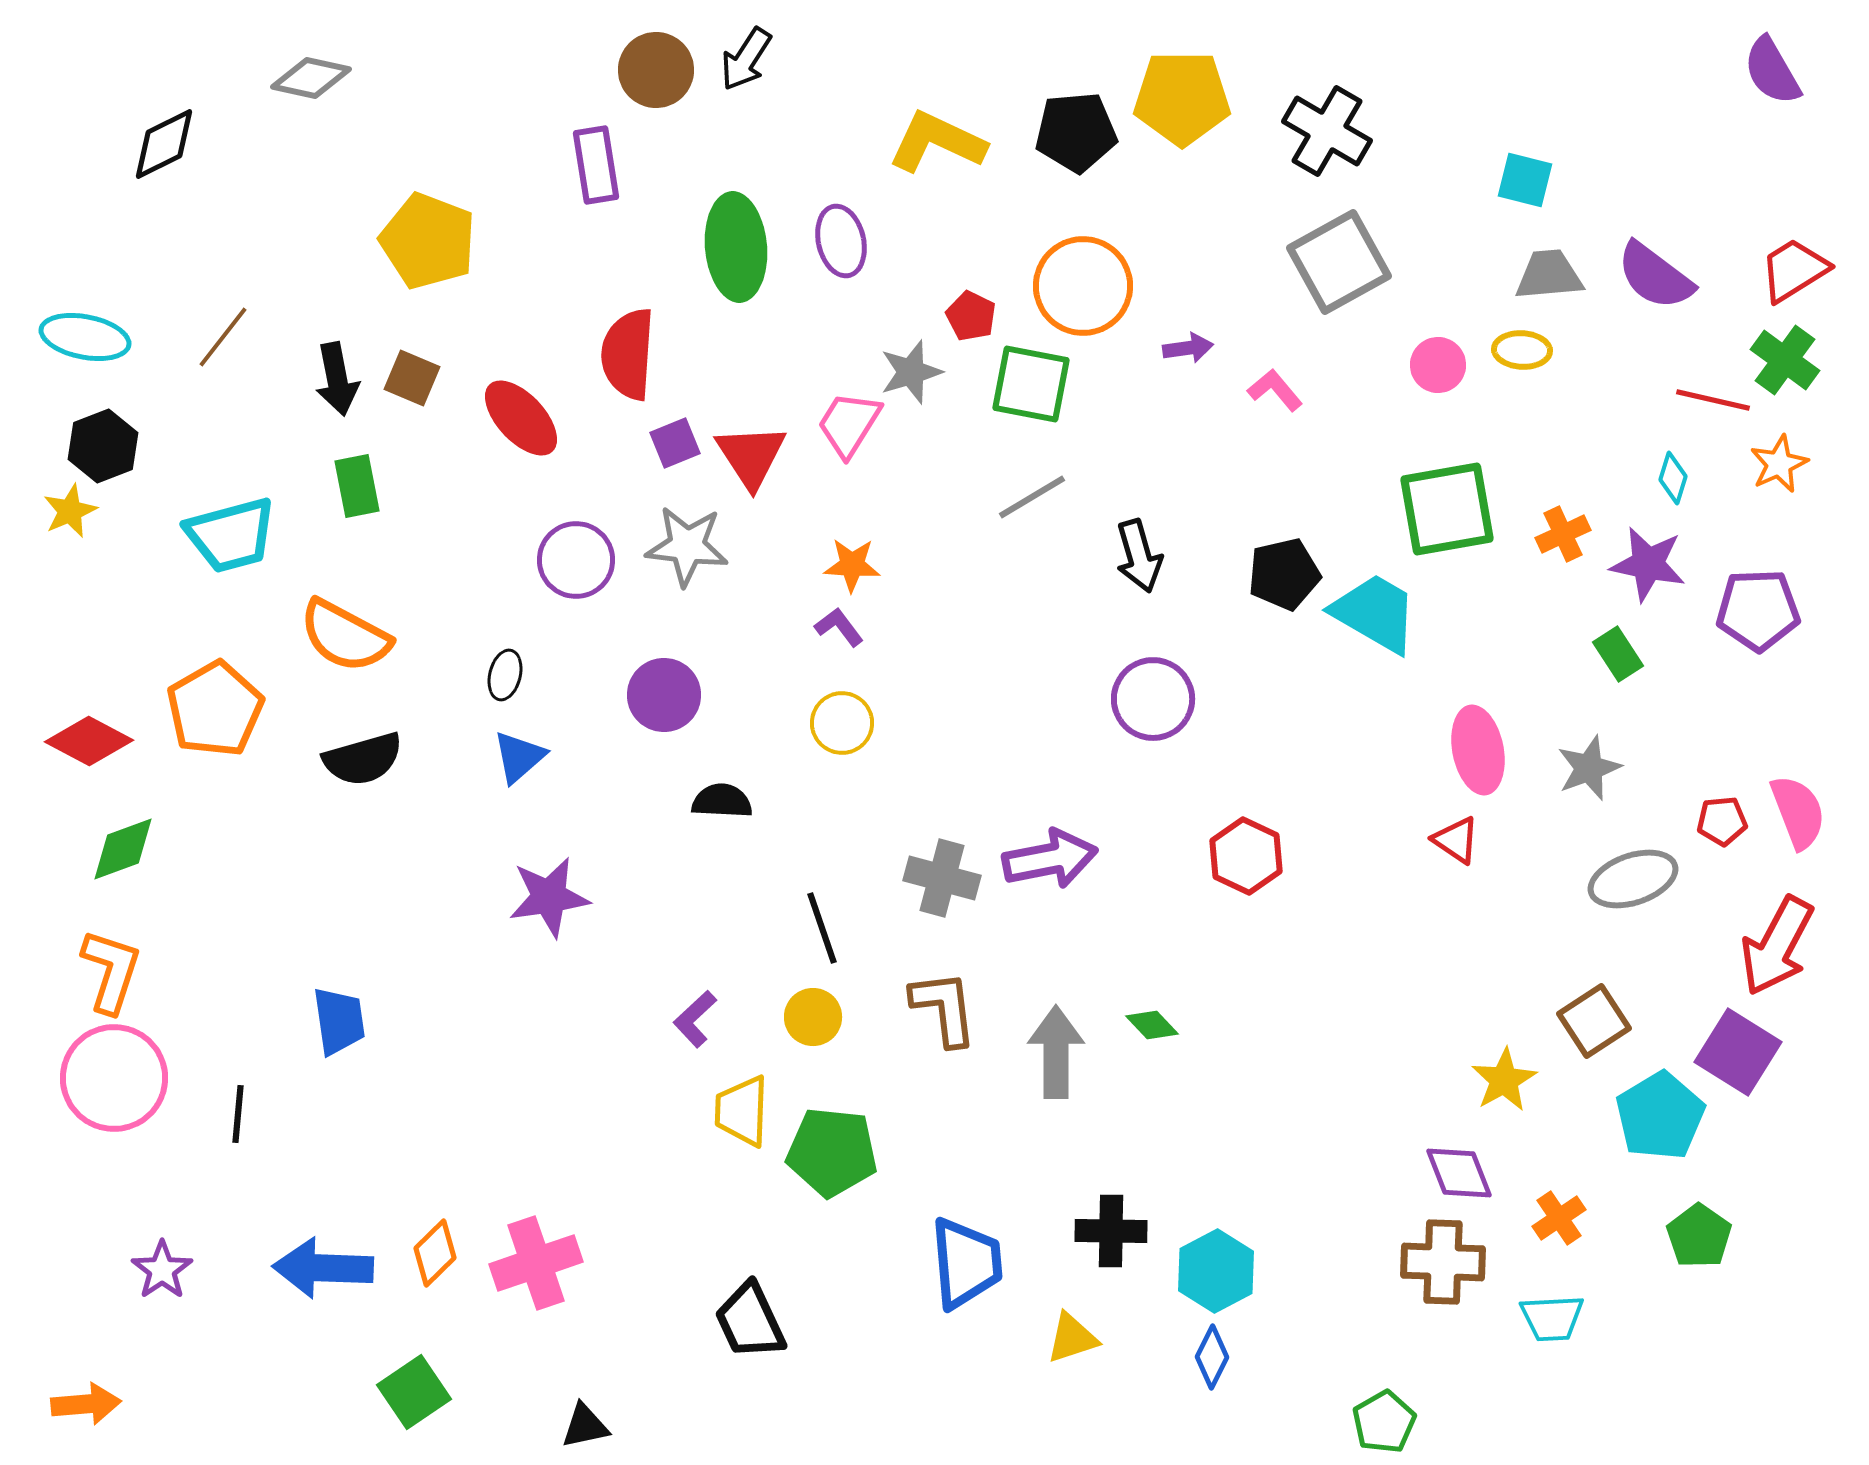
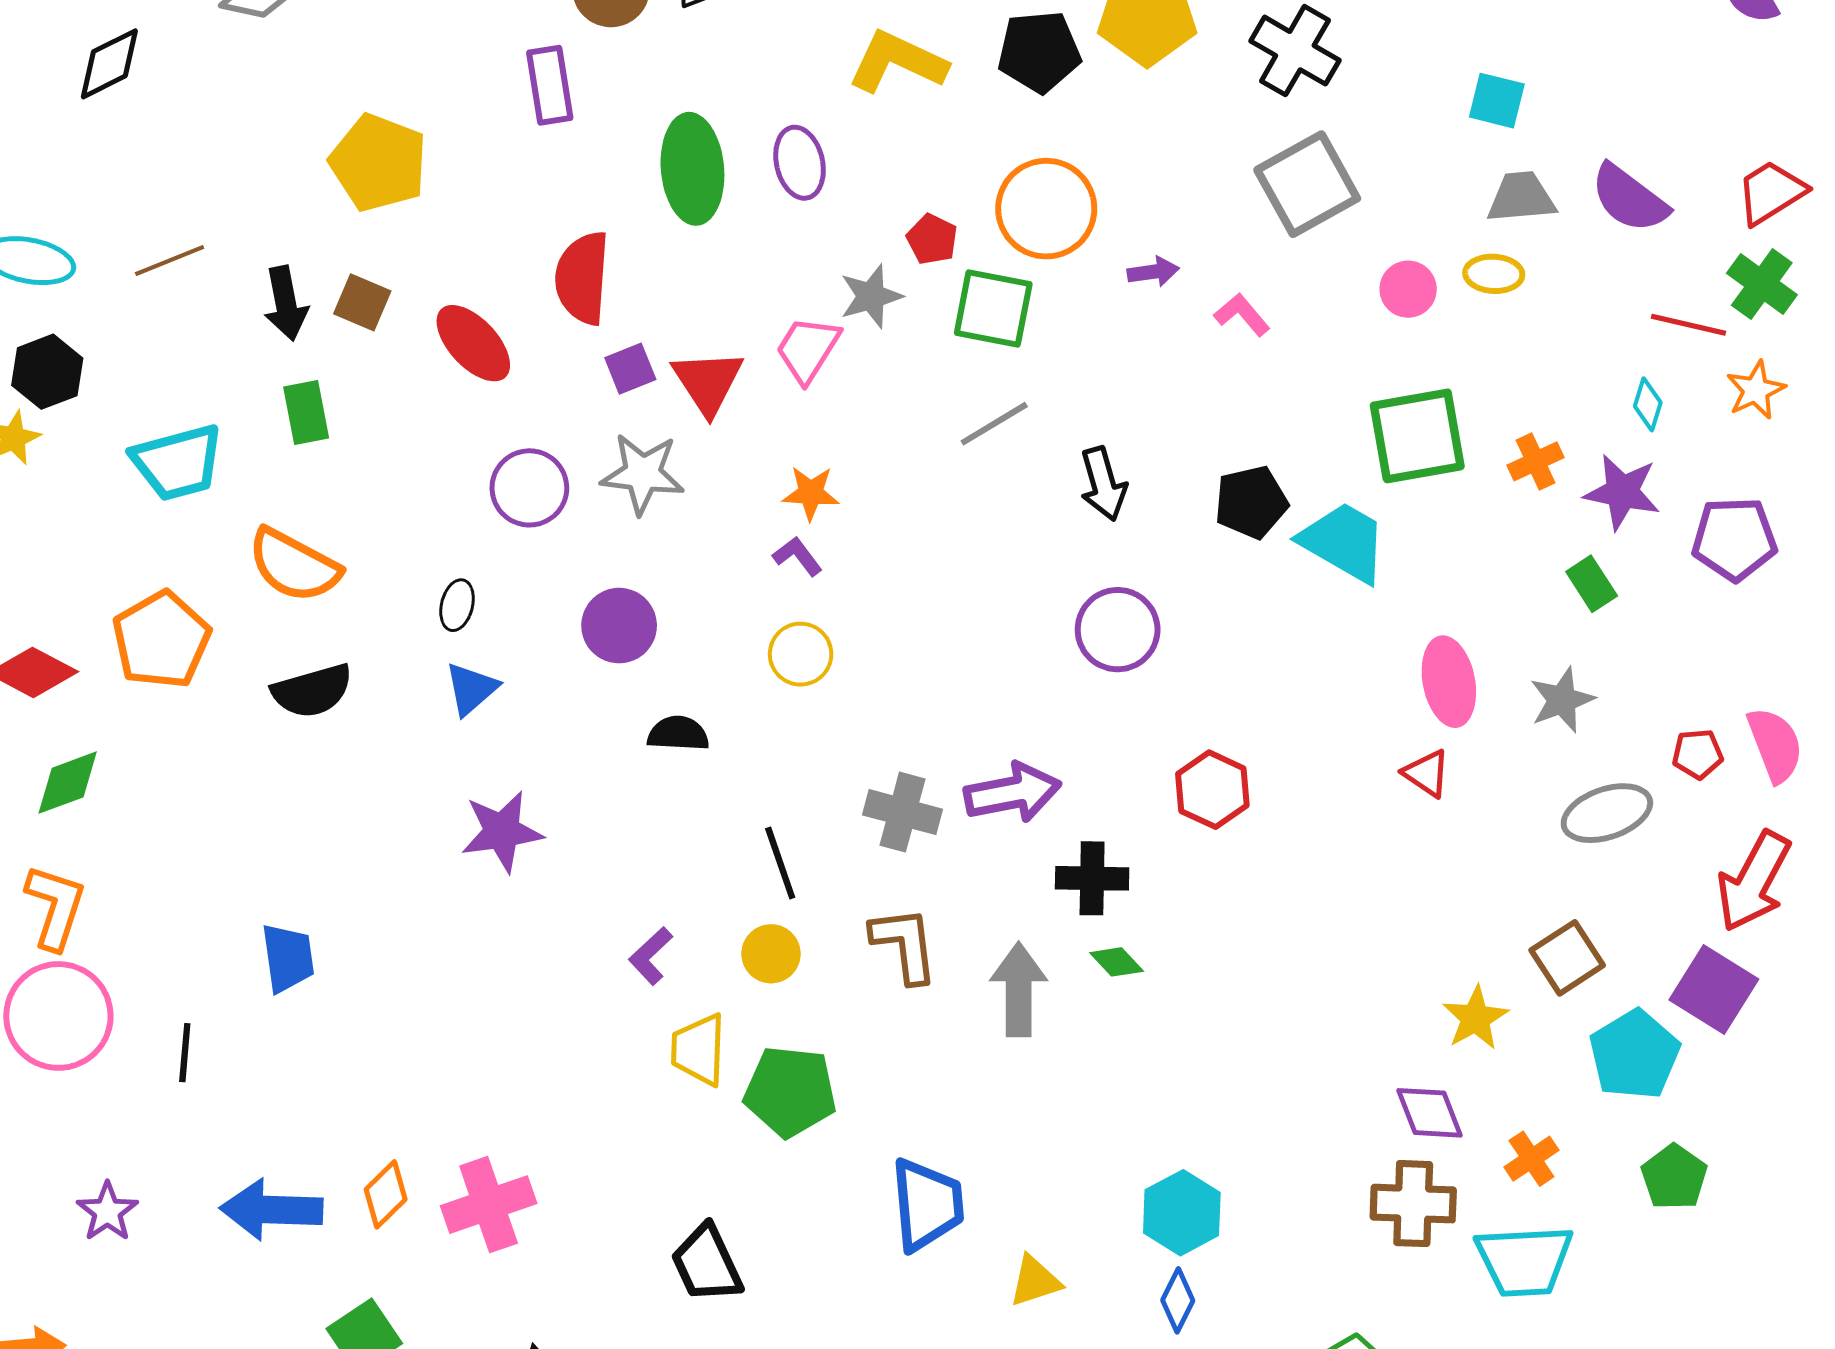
brown line: (223, 337) -> (170, 261), turned 30
black cross: (1111, 1231) -> (1092, 878), moved
cyan trapezoid: (1552, 1318) -> (1524, 1261), size x1.5

